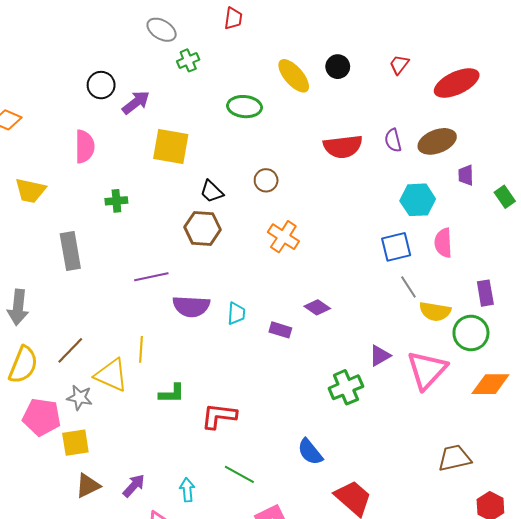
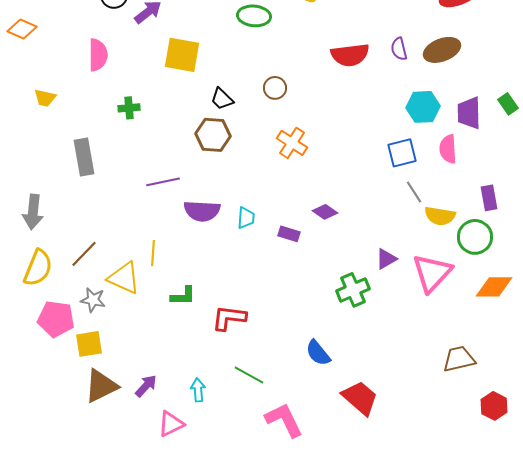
purple trapezoid: (466, 175) -> (469, 113), moved, size x1.6
yellow trapezoid: (30, 191) -> (45, 98), size x0.7
brown triangle: (88, 486) -> (101, 386), size x1.4

